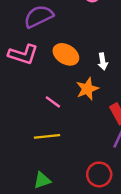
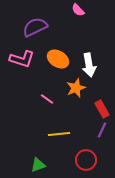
white arrow: (103, 62) -> (89, 65), size x1.6
yellow line: (47, 136) -> (59, 134), moved

